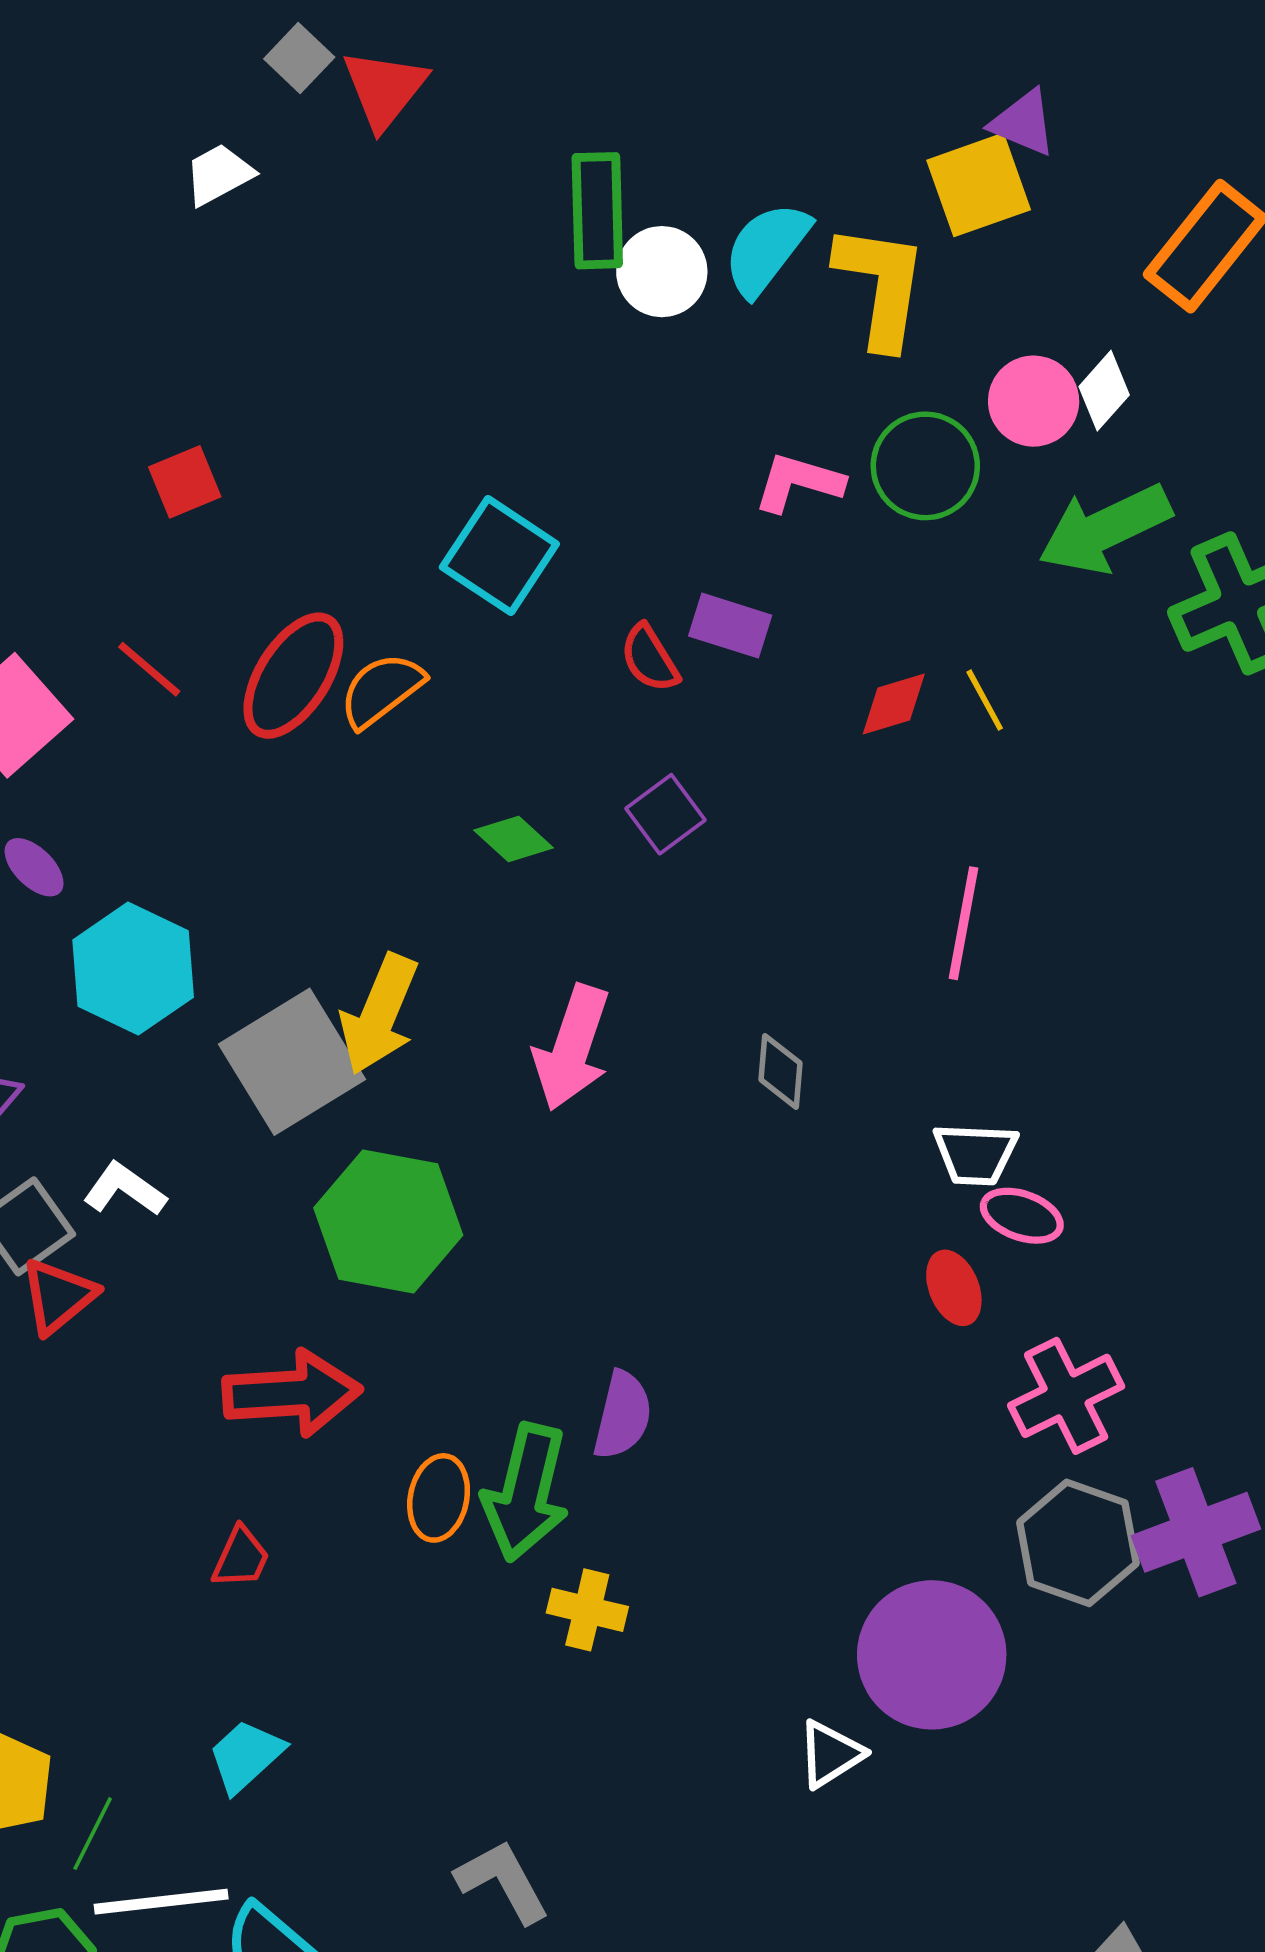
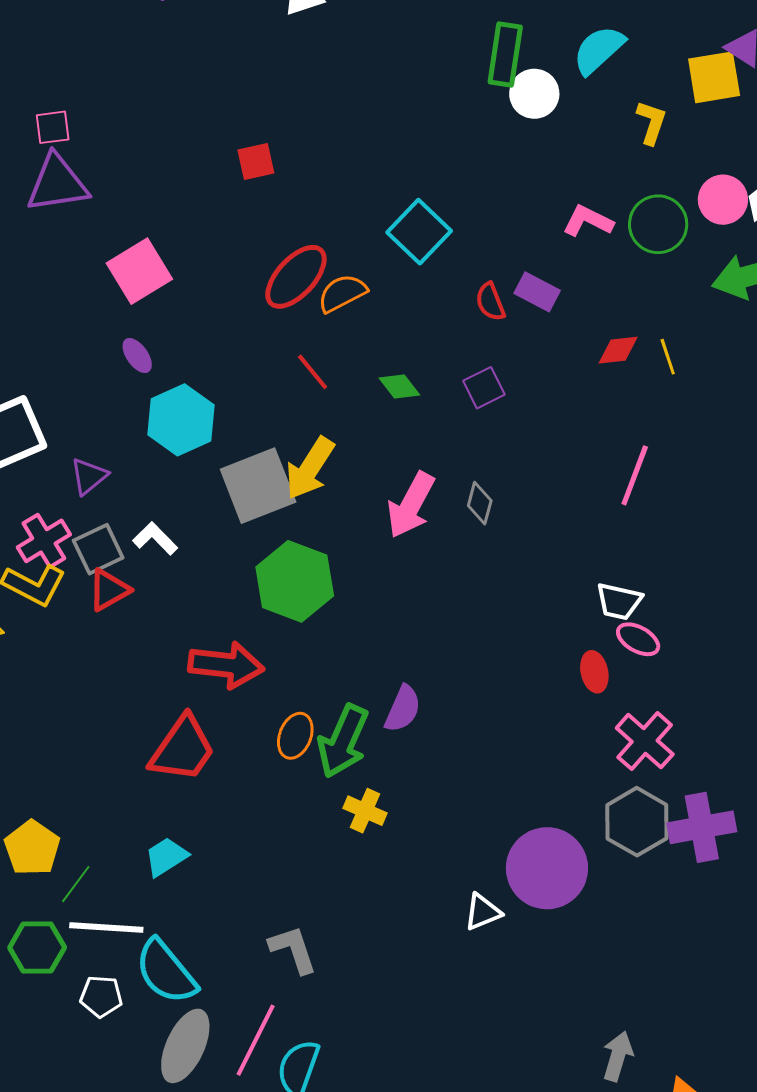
cyan semicircle: (766, 249) -> (599, 50), moved
yellow L-shape: (881, 286) -> (652, 122), size x0.6
red line: (149, 669) -> (313, 372), moved
gray diamond: (781, 1071) -> (480, 503), moved
pink cross: (1066, 1396) -> (645, 741), turned -32
red trapezoid: (241, 1558) -> (183, 749), size x2.0

